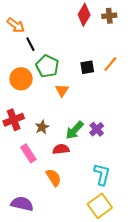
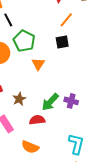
orange line: (110, 64) -> (66, 20), moved
purple cross: (97, 129) -> (71, 101), turned -32
orange semicircle: (54, 178) -> (30, 147), turned 144

